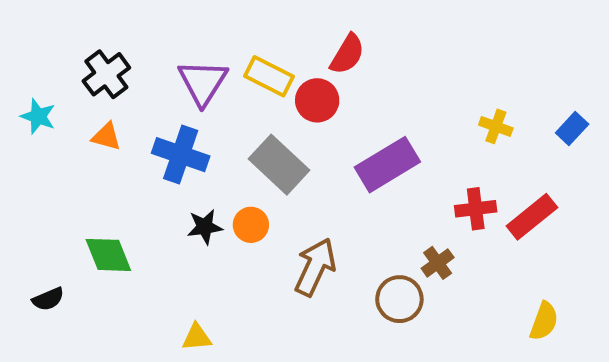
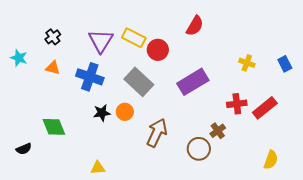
red semicircle: (347, 54) -> (195, 26), moved
black cross: (106, 74) -> (53, 37), size x0.7
blue rectangle: (572, 128) -> (285, 64), turned -70

